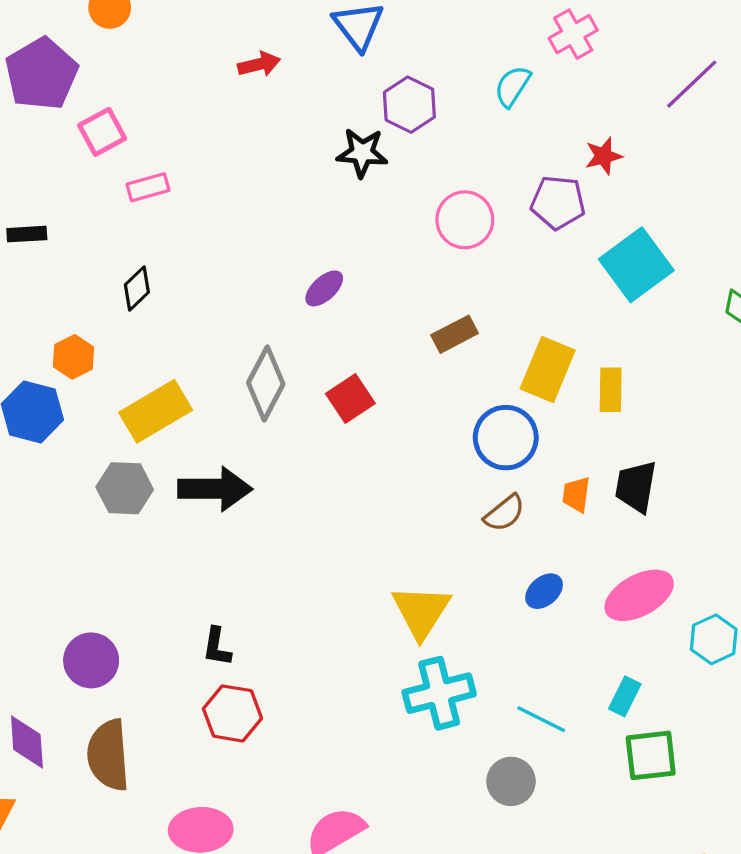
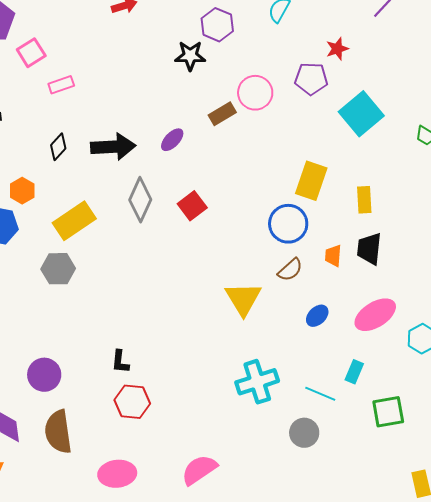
brown rectangle: (455, 334) -> (222, 114), moved
yellow rectangle: (611, 390) -> (364, 200), moved
black arrow: (215, 489) -> (113, 147), moved
yellow triangle: (421, 612) -> (243, 299), moved
cyan rectangle: (625, 696) -> (354, 372), moved

